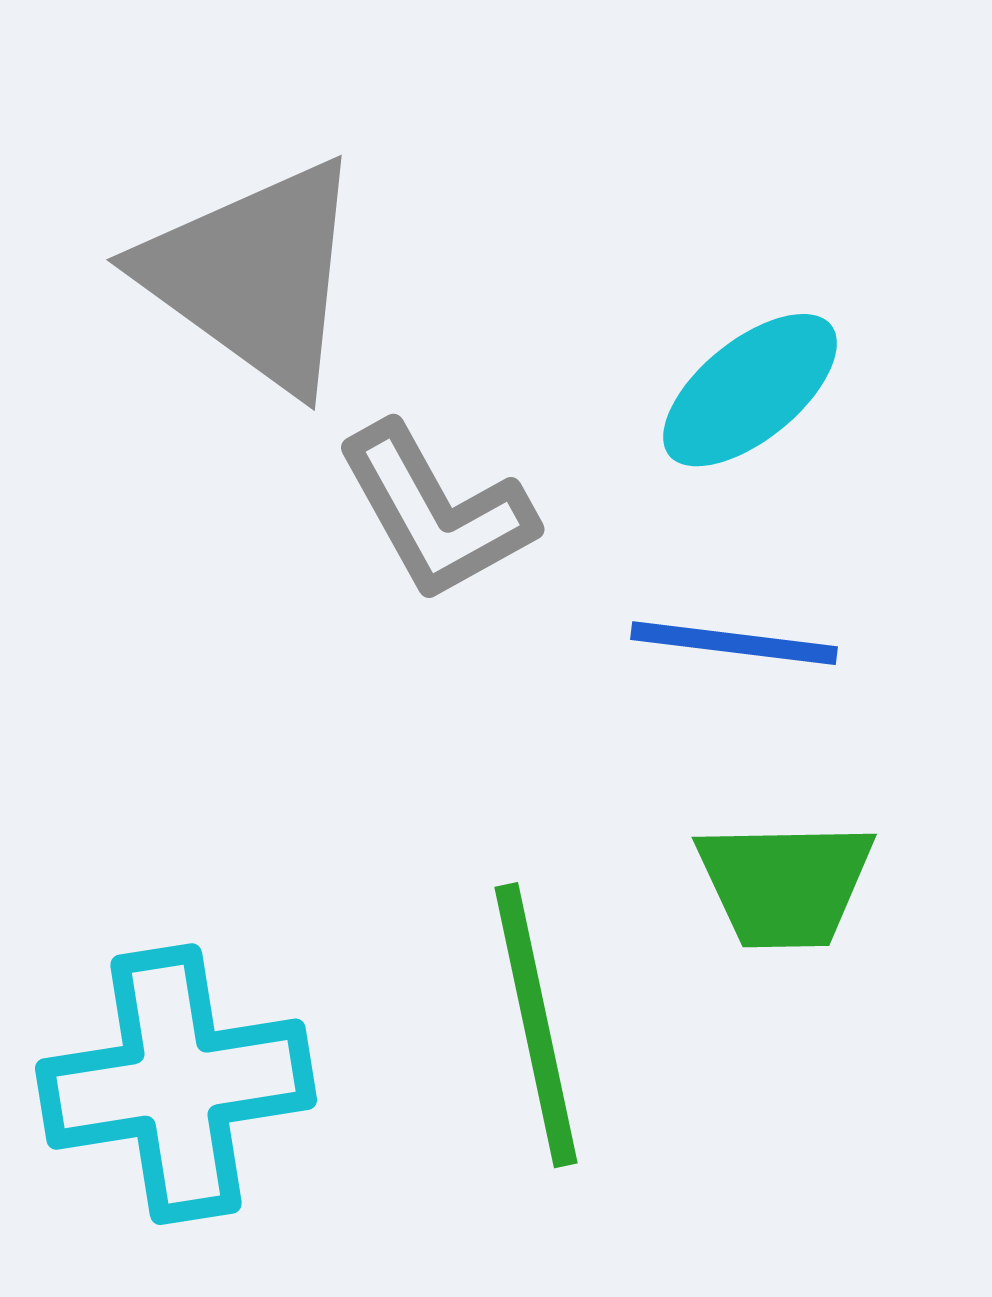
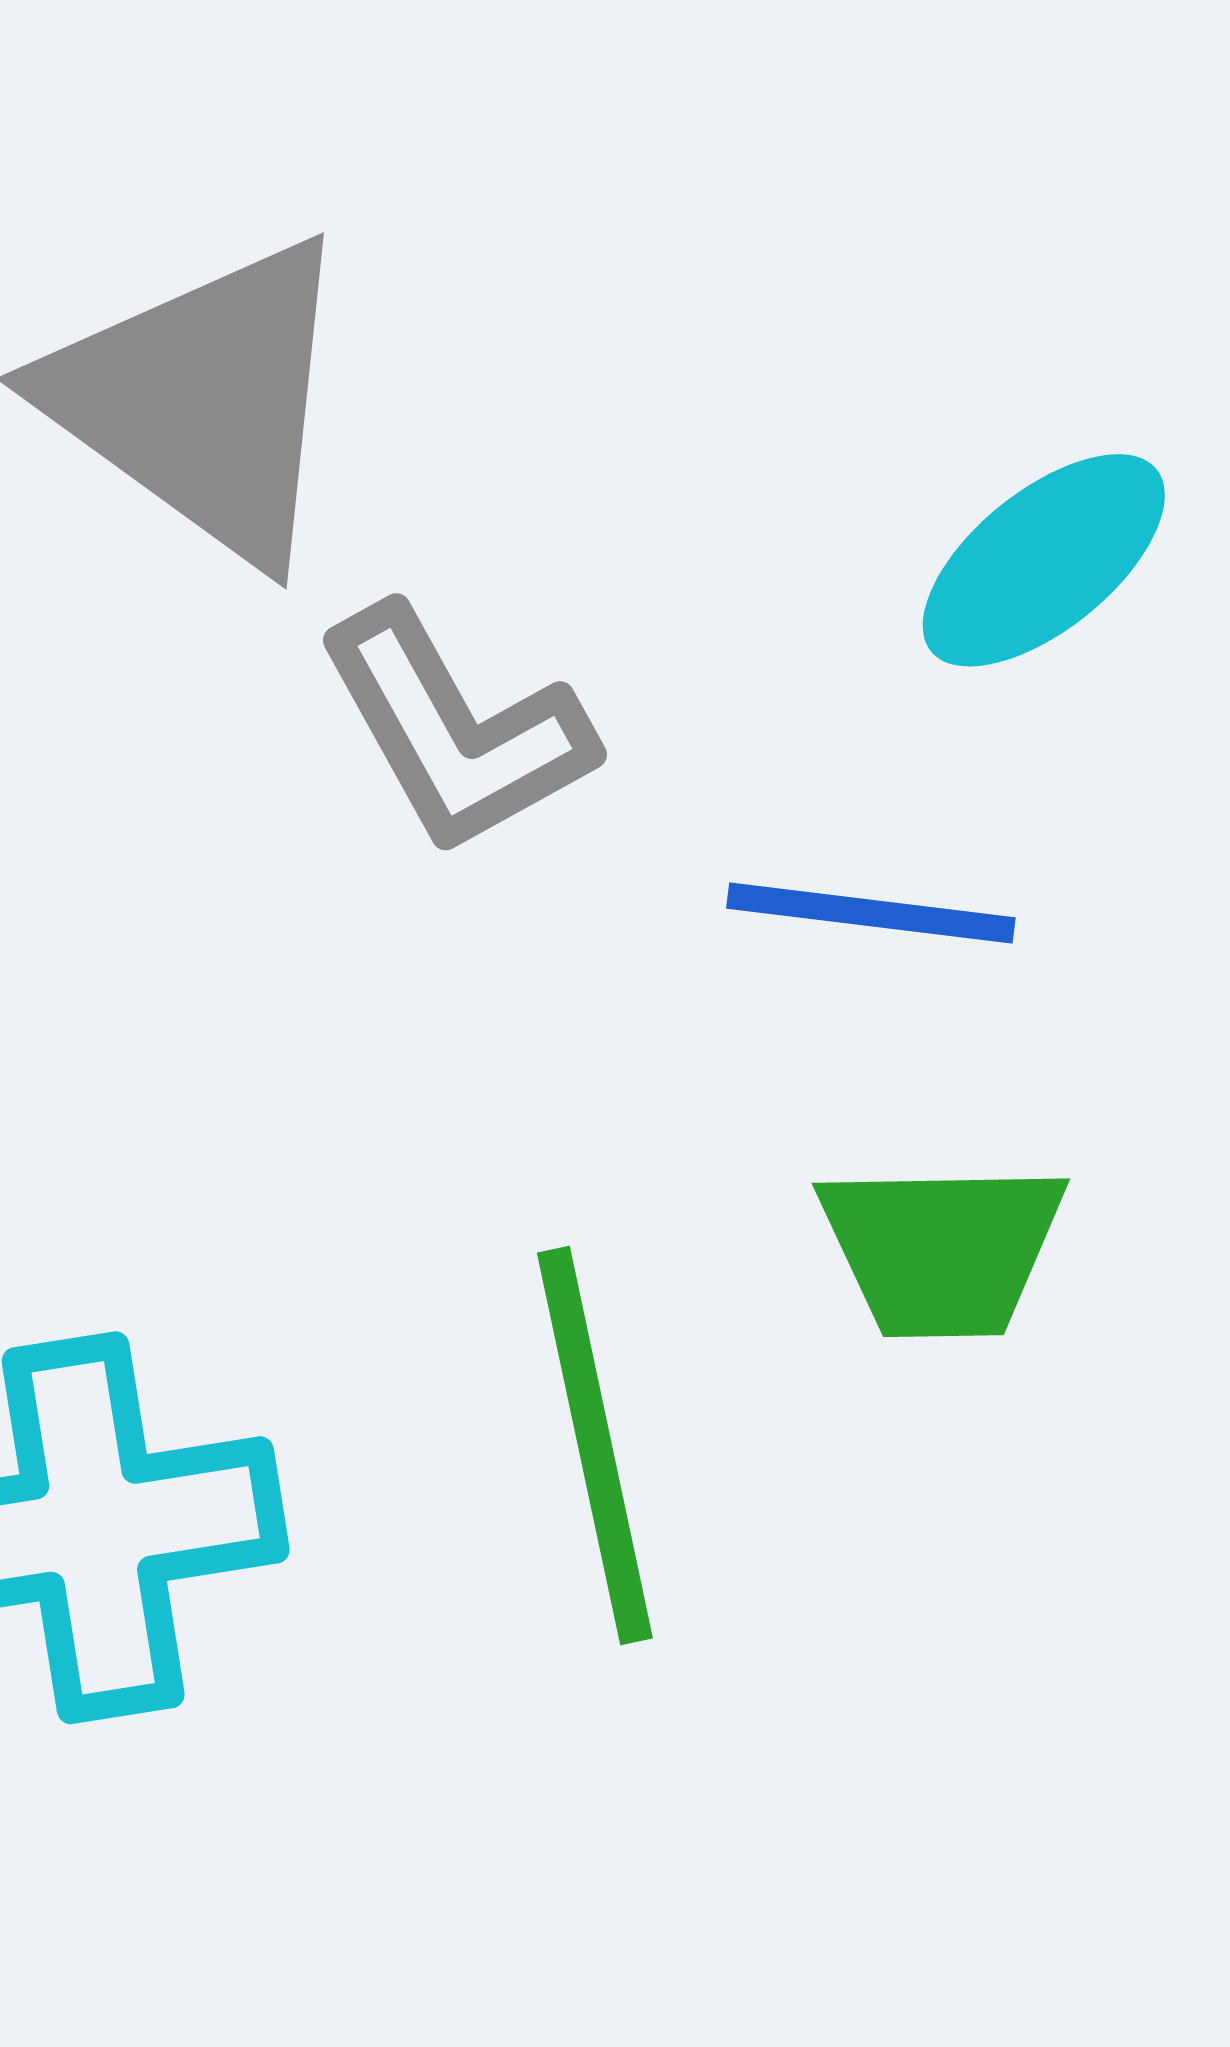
cyan ellipse: (750, 390) -> (1044, 560), moved

